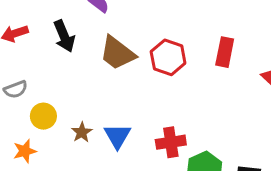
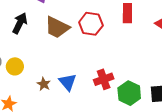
black arrow: (64, 36) -> (20, 23), turned -120
yellow circle: (43, 116) -> (15, 66), moved

